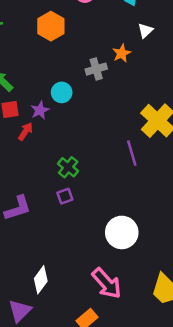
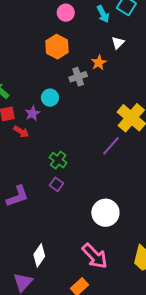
orange hexagon: (51, 26) -> (57, 47), moved
red arrow: (26, 131) -> (21, 132), turned 91
purple line: (132, 153) -> (111, 146), turned 60
purple square: (65, 196) -> (56, 184), turned -32

